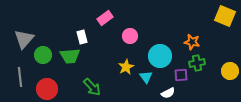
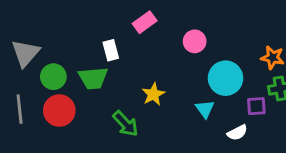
pink circle: (130, 36) -> (195, 41), moved
yellow star: (126, 67) -> (153, 94), moved
red circle: (47, 89) -> (59, 110), moved

